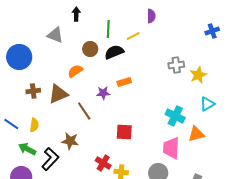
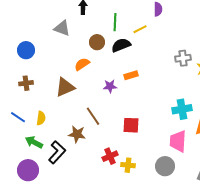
blue circle: (19, 57) -> (26, 50), size x0.7
brown cross: (33, 91) -> (26, 83), moved
brown line: (84, 111) -> (93, 116), moved
cyan cross: (175, 116) -> (182, 109), turned -36
red cross: (103, 163) -> (110, 156), turned 35

